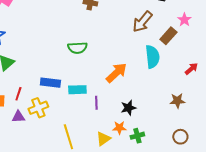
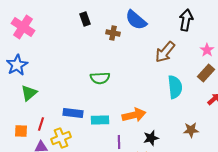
brown rectangle: (168, 36) -> (206, 73), moved
orange arrow: (116, 73) -> (134, 115), moved, turned 30
brown star: (177, 101) -> (191, 130), moved
purple line: (96, 103) -> (119, 142), moved

